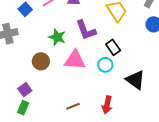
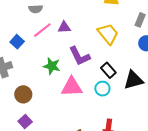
brown circle: (41, 61) -> (23, 94), moved
black triangle: (135, 80) -> (133, 80), moved, turned -45

